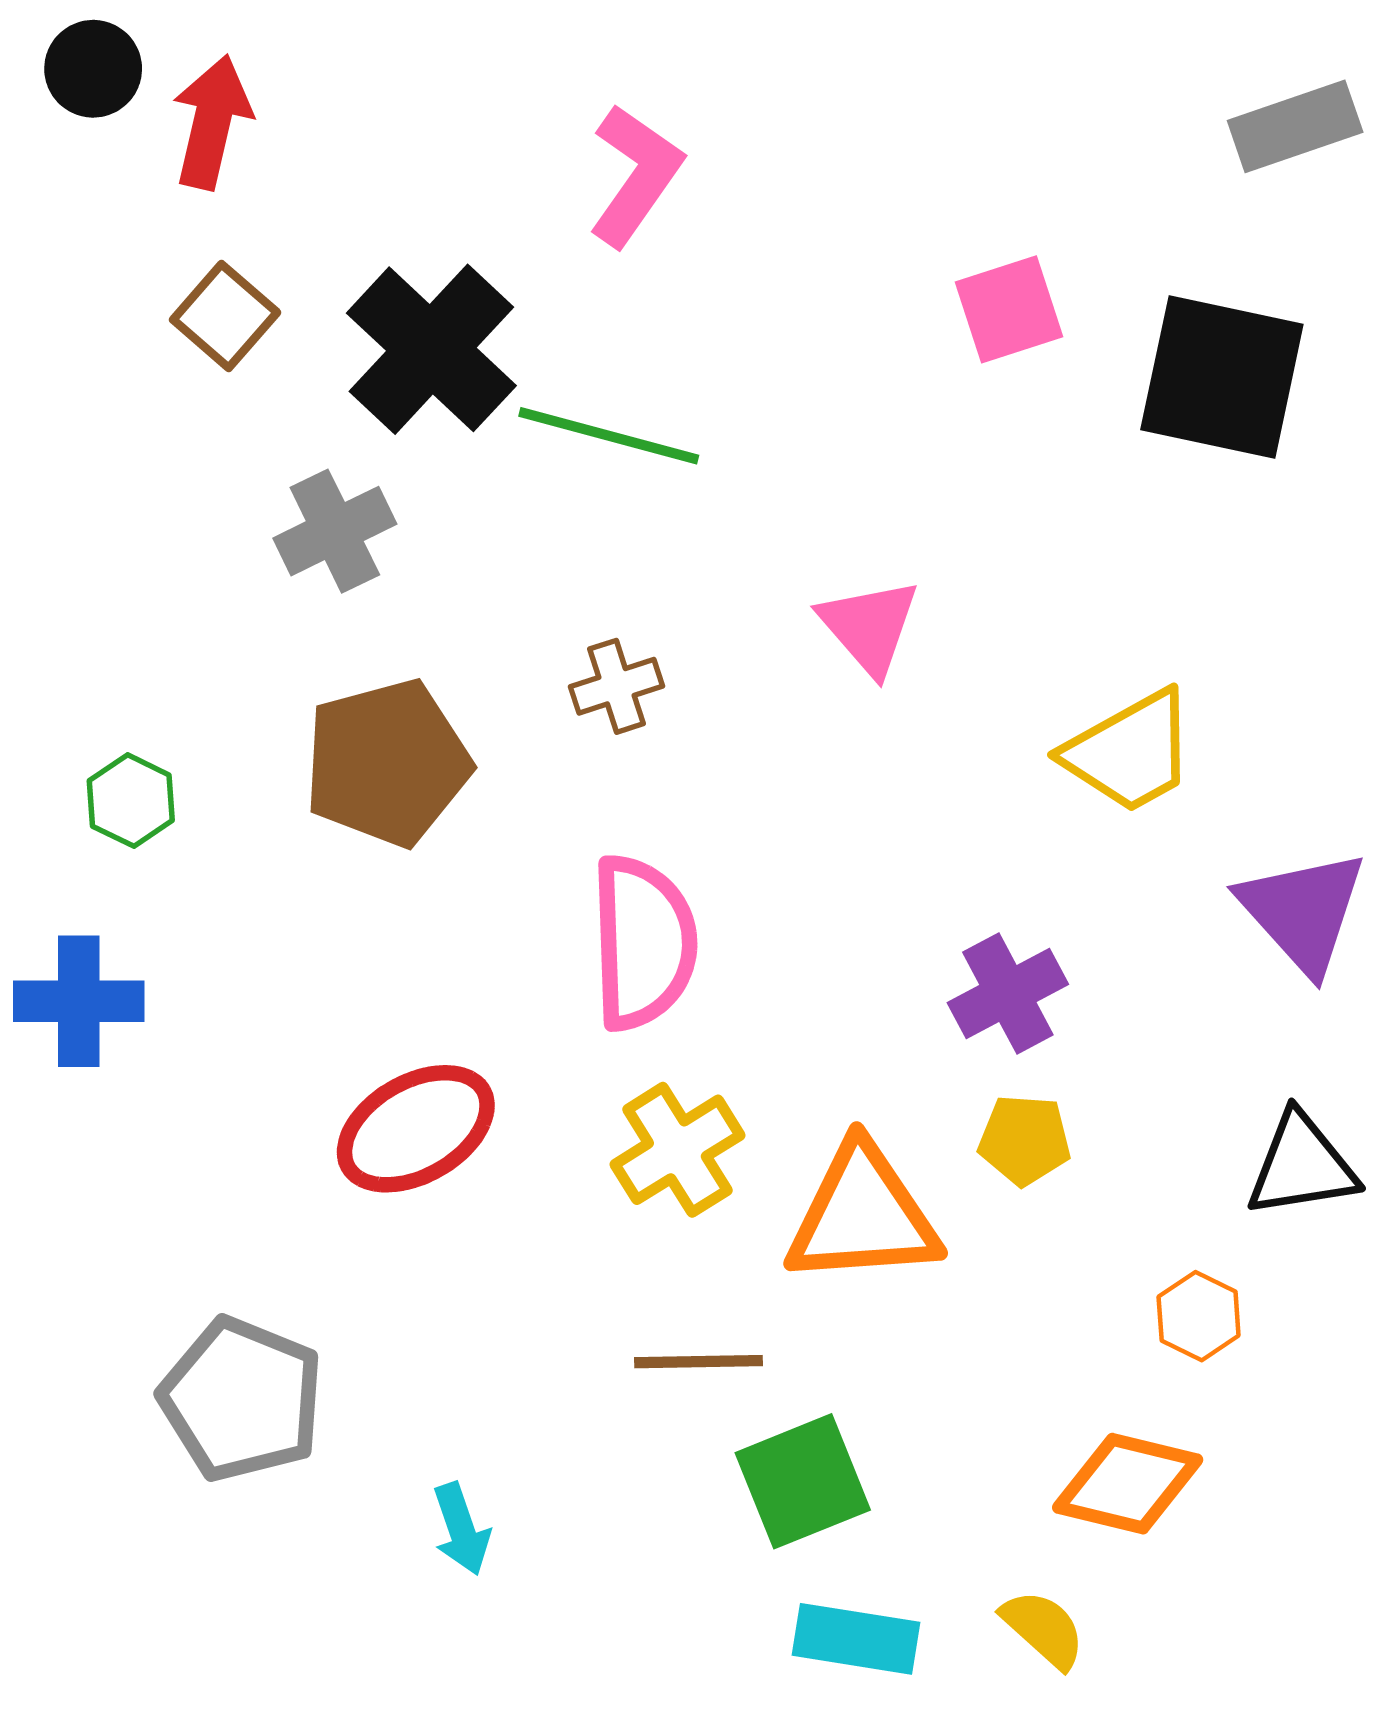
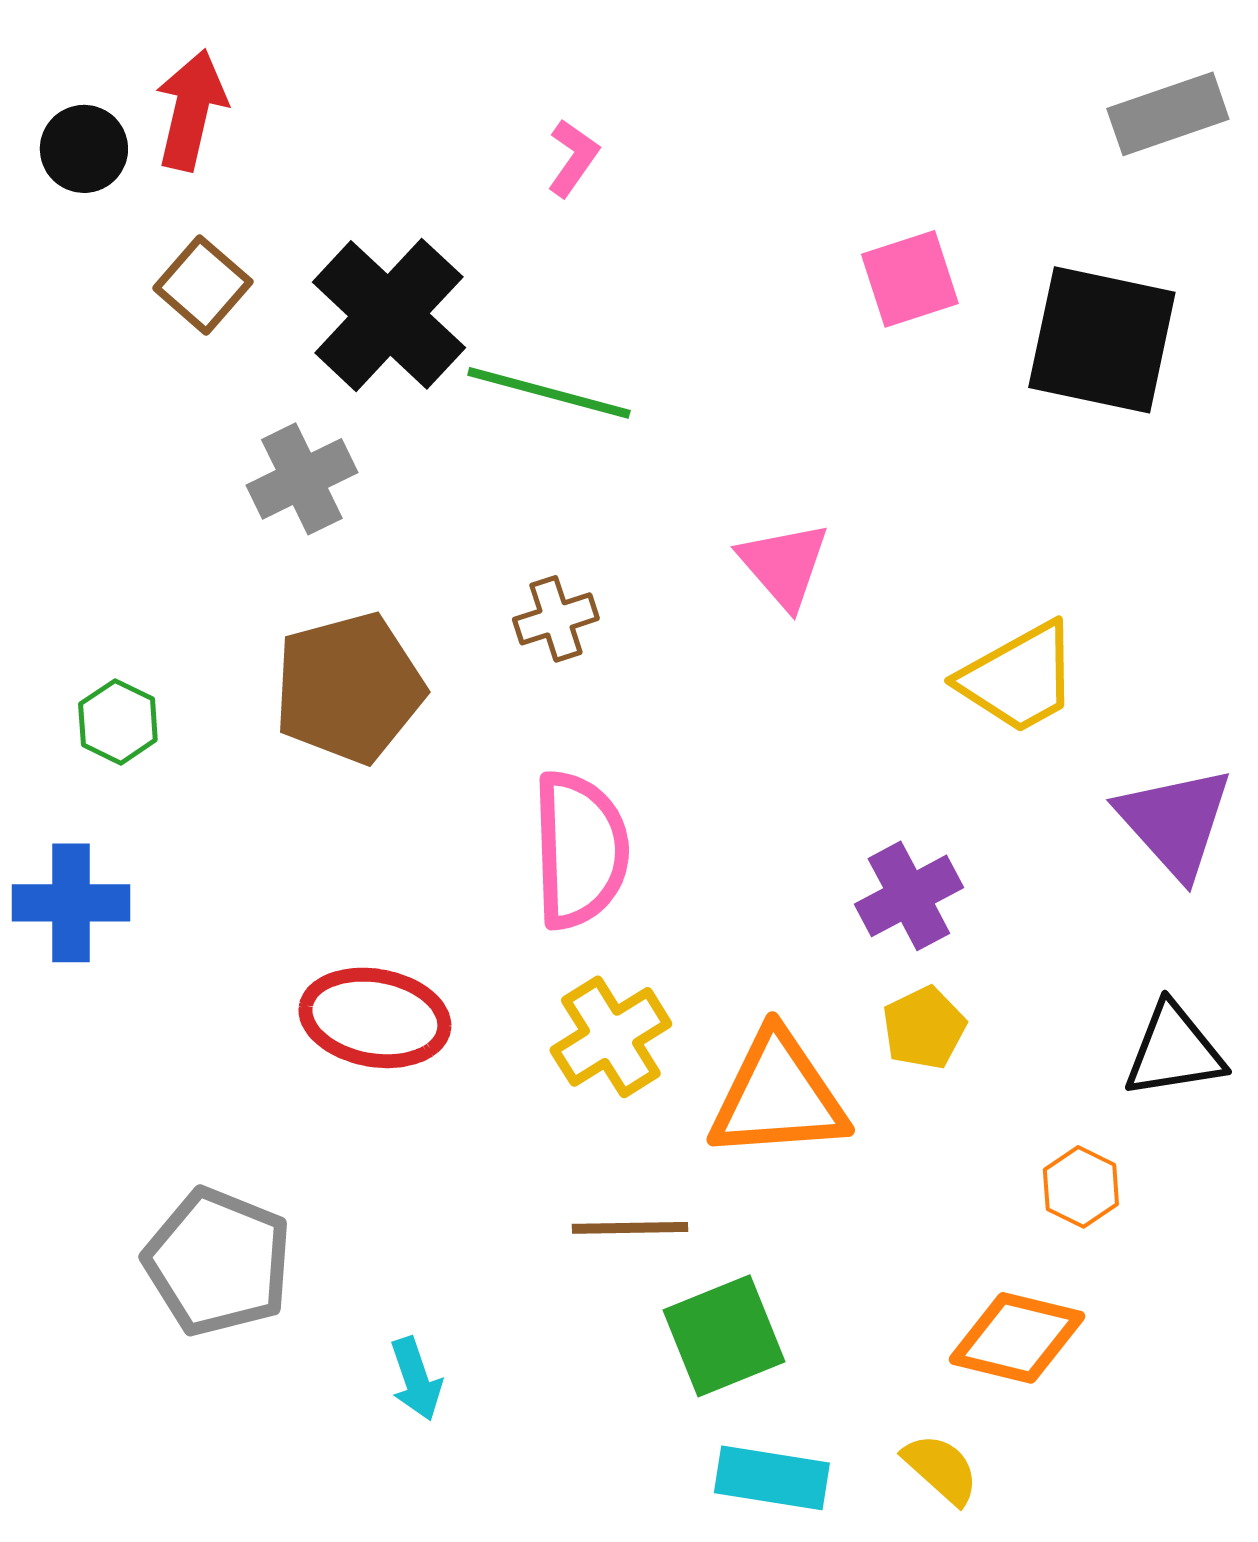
black circle: (93, 69) -> (84, 149), moved
pink L-shape: (635, 175) -> (573, 158), size x0.6
red ellipse: (416, 1129) -> (375, 1018), turned 40
yellow pentagon: (1025, 1140) -> (924, 1028), turned -30

